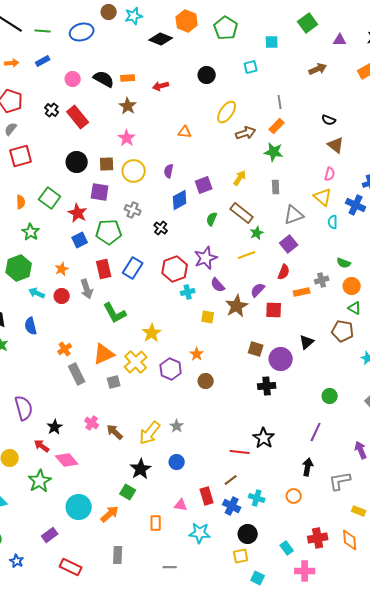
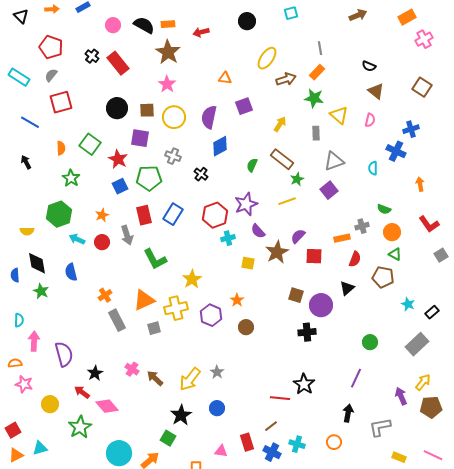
brown star: (128, 106) -> (168, 52), size x1.4
purple semicircle: (169, 171) -> (209, 117), size x1.6
purple square: (204, 185) -> (244, 106), moved
yellow triangle: (323, 197) -> (339, 115), moved
red semicircle: (284, 272) -> (355, 259), moved
yellow cross: (136, 362) -> (176, 308), turned 30

